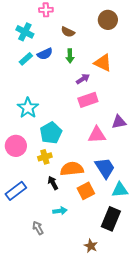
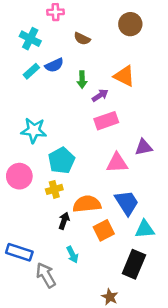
green arrow: (70, 56) -> (82, 80), moved
cyan star: (28, 108) -> (34, 130), turned -30
black arrow: (53, 183) -> (64, 221), turned 48
blue rectangle: (16, 191) -> (19, 252), moved, turned 55
cyan arrow: (60, 211) -> (72, 255), turned 72
gray arrow: (38, 228) -> (46, 275), size x1.5

